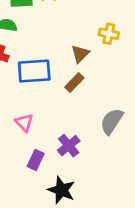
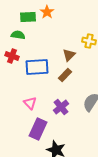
purple cross: (69, 146) -> (61, 107), moved
purple rectangle: (36, 160) -> (38, 129), size x1.5

